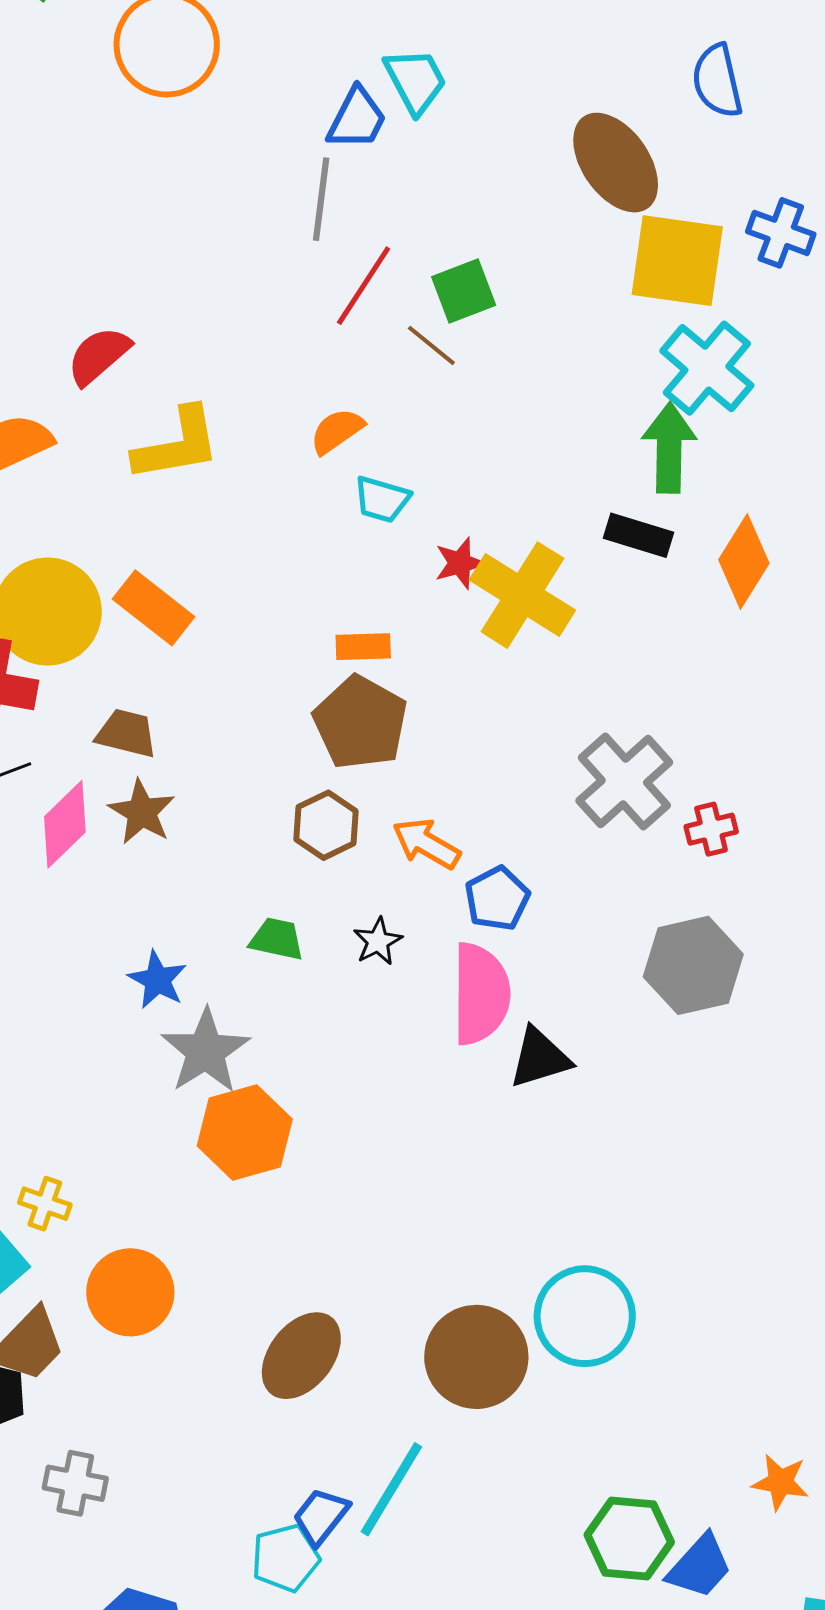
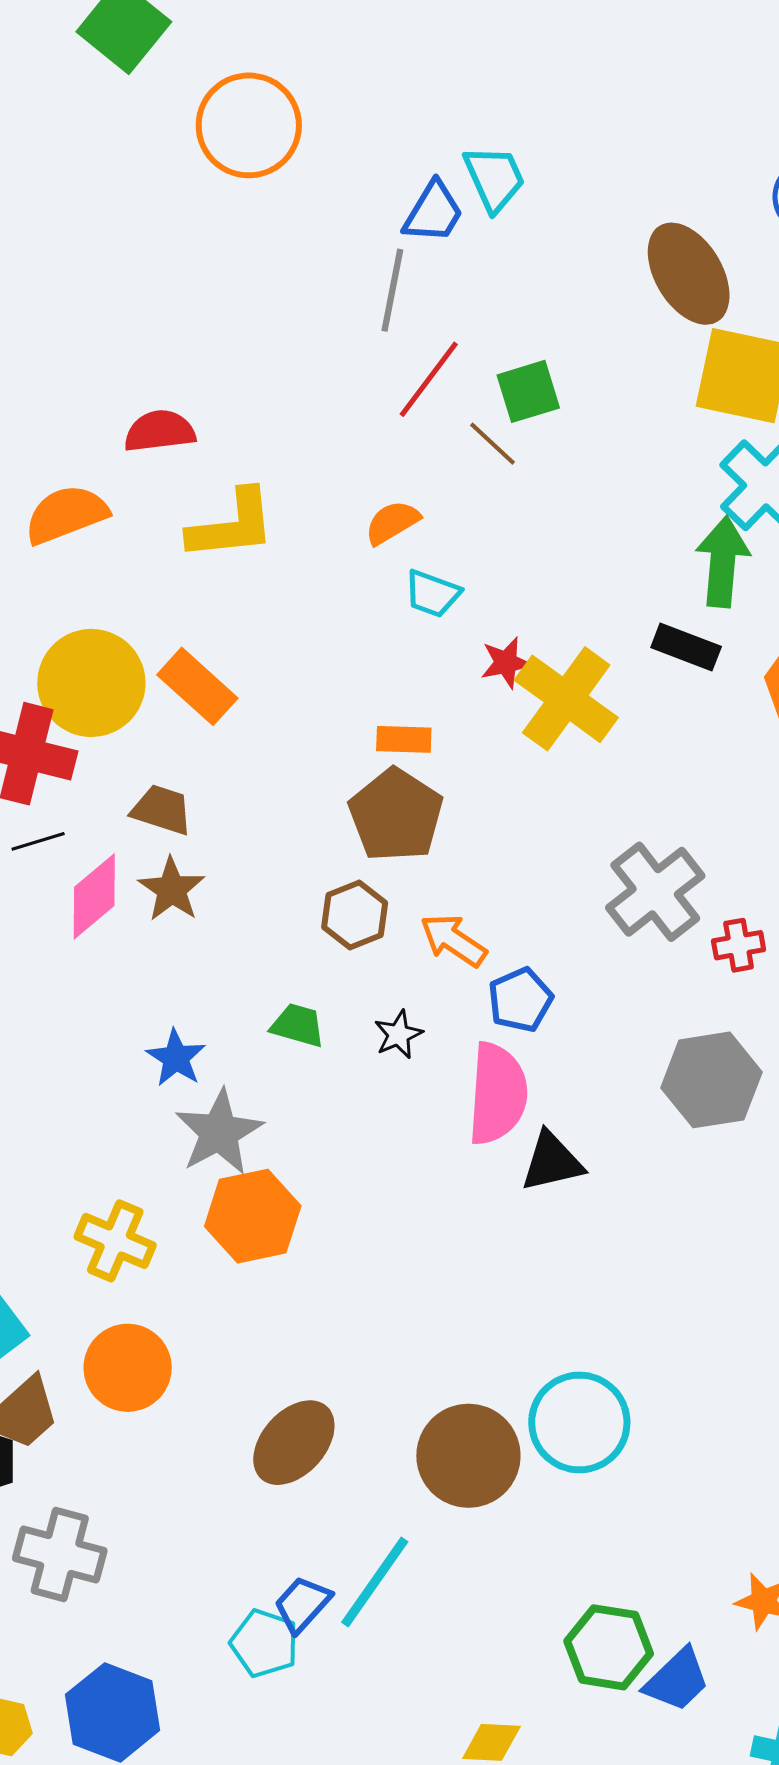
red semicircle: (99, 356) -> (160, 431), turned 30
yellow cross: (45, 1204) -> (115, 1241), moved, size x1.5
gray cross: (75, 1483) -> (60, 1554), size x1.4
cyan pentagon: (286, 1558) -> (264, 1643), turned 30

